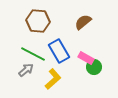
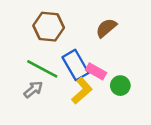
pink rectangle: (86, 58) -> (96, 71), moved
yellow L-shape: (53, 79) -> (82, 91), moved

